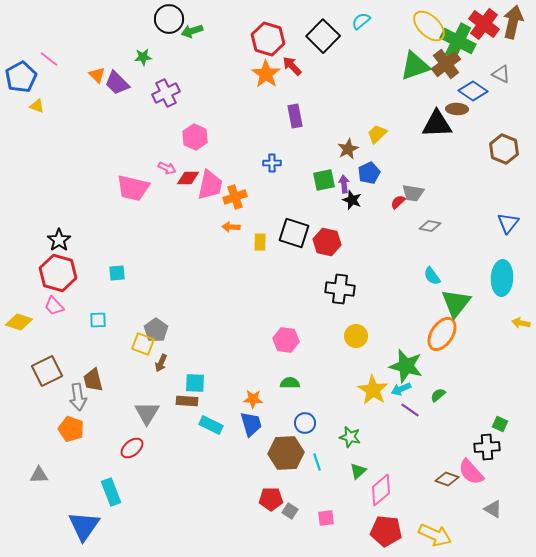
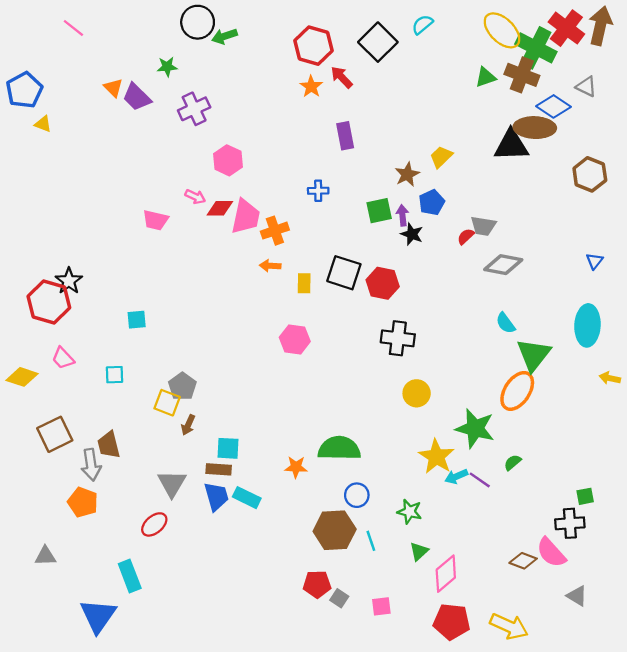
pink line: (49, 59) -> (73, 28), moved
brown cross: (446, 64) -> (522, 75), turned -32
green triangle: (415, 66) -> (486, 77), size x0.6
orange star: (266, 74) -> (311, 87), size x0.7
brown ellipse: (457, 109) -> (535, 128), size x1.6
pink trapezoid: (133, 188) -> (155, 220), size x0.7
blue triangle: (508, 223) -> (594, 261), size x0.7
gray diamond: (430, 226) -> (503, 265), size x1.5
red hexagon: (58, 273) -> (49, 302), moved
pink hexagon: (286, 340) -> (295, 339), moved
green semicircle: (290, 383) -> (339, 448), size x1.8
cyan arrow: (401, 389) -> (456, 476), moved
blue trapezoid: (251, 424) -> (216, 496), moved
green square: (500, 424) -> (585, 496), turned -35

